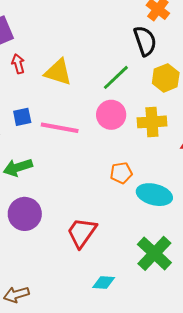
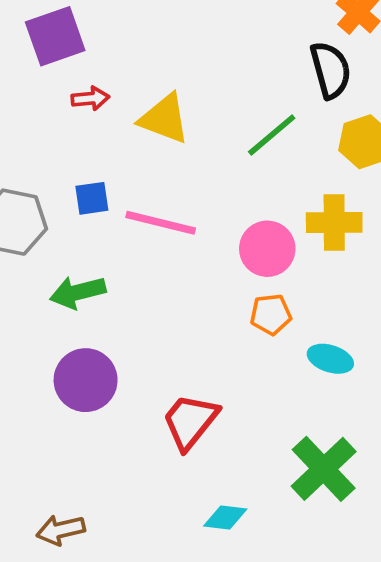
red arrow: (18, 64) -> (90, 98), turned 96
pink circle: (111, 115) -> (267, 249), moved
cyan ellipse: (154, 195) -> (330, 359), size x0.7

